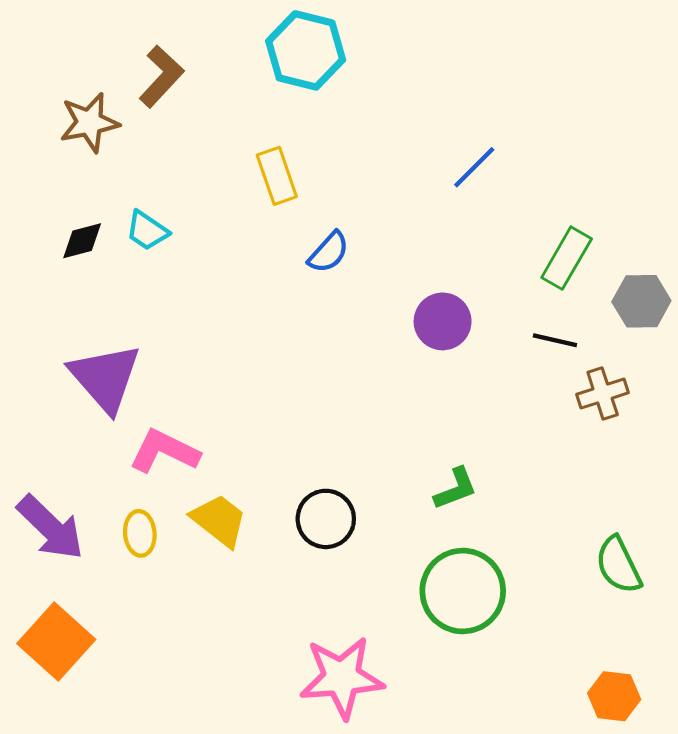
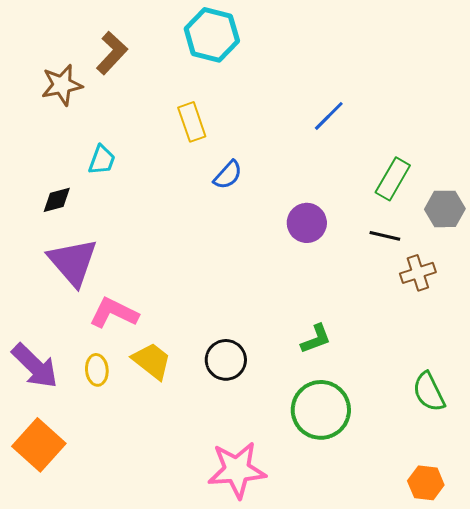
cyan trapezoid: (147, 231) -> (102, 160), turned -104
black diamond: (82, 241) -> (57, 200), moved

